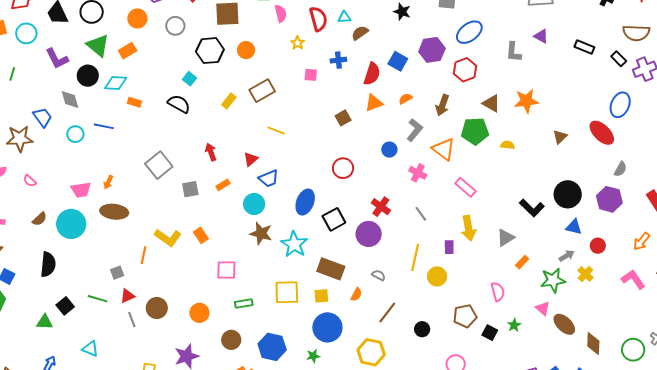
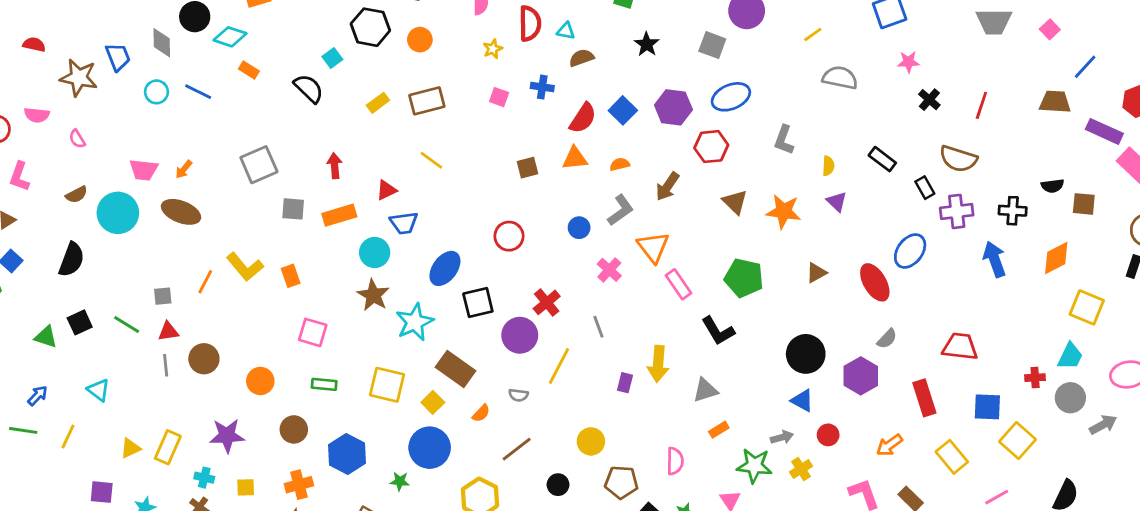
purple triangle: (541, 36) -> (837, 202), moved
green pentagon: (475, 131) -> (744, 278), moved
yellow semicircle: (508, 145) -> (828, 166), moved, turned 72
orange rectangle: (223, 185) -> (339, 215), size x1.6
pink rectangle: (465, 187) -> (678, 284), moved
black L-shape: (532, 208) -> (718, 331), moved
yellow line: (415, 258) -> (559, 366), moved
gray semicircle: (379, 275) -> (518, 395), turned 144
yellow circle: (437, 276) -> (591, 441), moved
yellow square: (321, 296) -> (433, 402), turned 35

